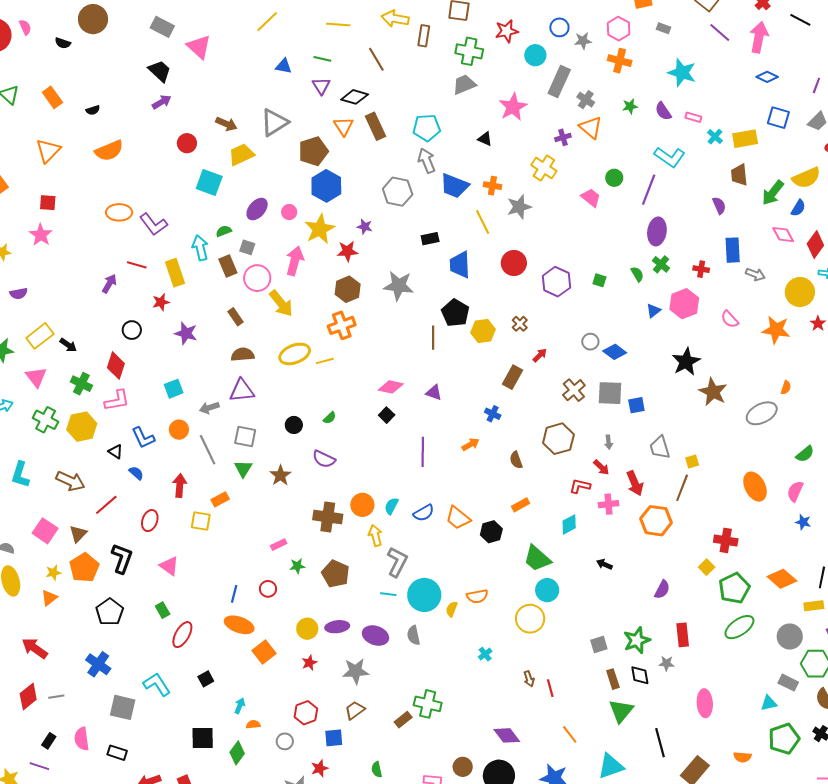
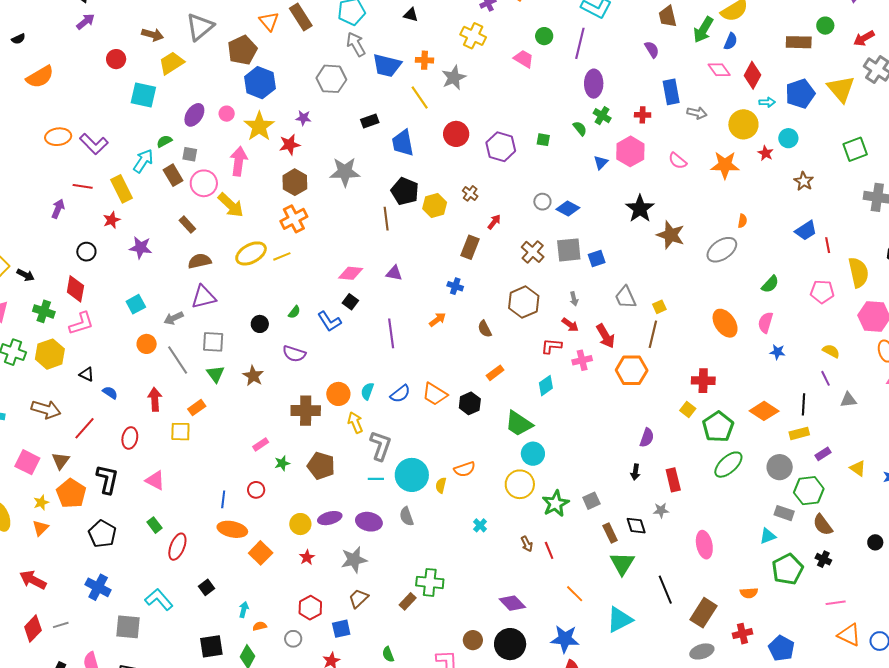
cyan arrow: (200, 248) -> (143, 161), turned 55
blue L-shape: (143, 438) -> (329, 321), moved
black arrow: (604, 564) -> (635, 472), moved, turned -98
green star: (637, 640) -> (555, 504), moved

